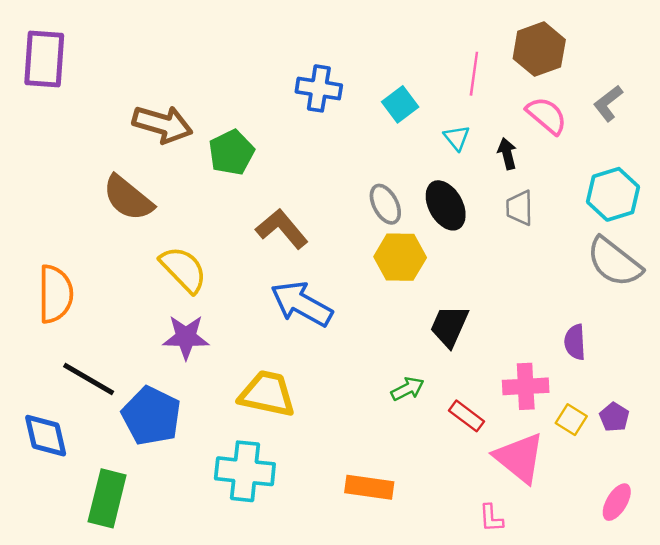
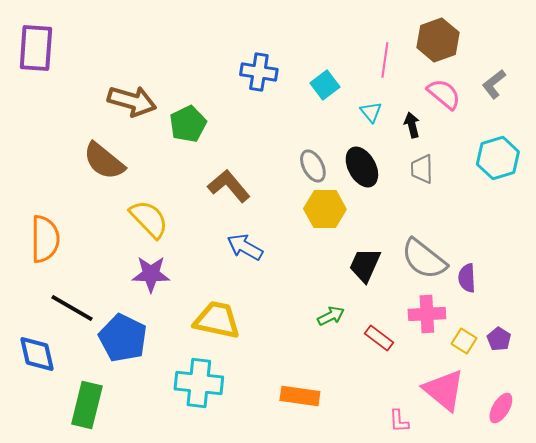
gray semicircle: (614, 262) -> (424, 259), moved
blue arrow: (302, 304) -> (245, 247), size x0.7
pink triangle: (519, 458) -> (444, 390), moved

